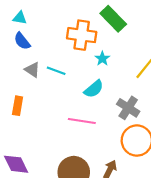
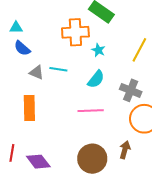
orange rectangle: (18, 106) -> (29, 108), size x1.4

